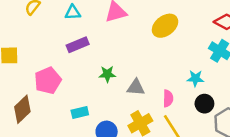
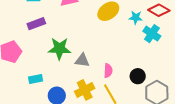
green star: (107, 74) -> (59, 49), size x1.6
cyan star: (195, 78) -> (136, 18), moved

